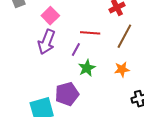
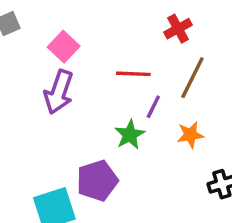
purple line: (76, 49) -> (153, 107), moved

